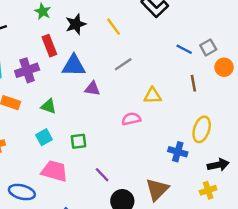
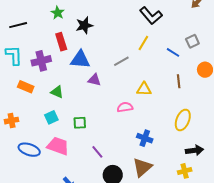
yellow line: (114, 27) -> (143, 43), moved, turned 63
gray square: (208, 47) -> (192, 41), moved
blue cross: (178, 152) -> (145, 138), moved
blue ellipse: (22, 192) -> (29, 150), moved

